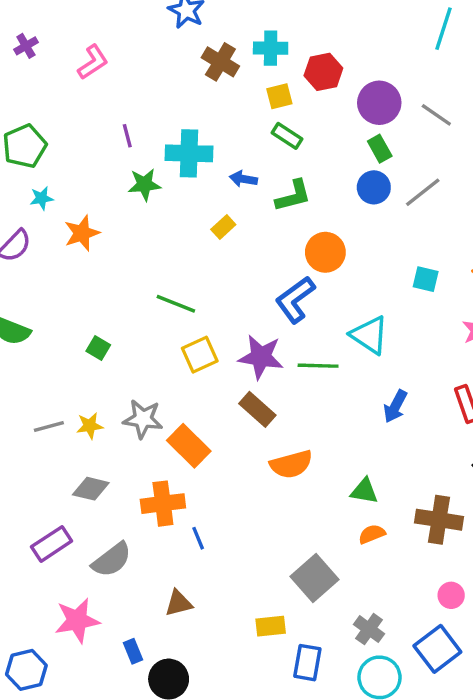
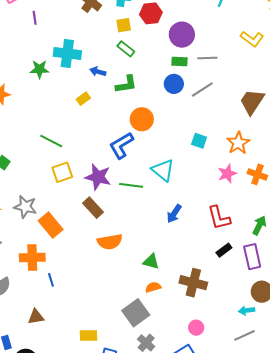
gray line: (436, 115) -> (207, 58), moved, turned -42
purple line: (127, 136) -> (35, 18), moved
green rectangle: (380, 149) -> (179, 62), turned -63
gray square: (315, 578) -> (136, 313), moved

